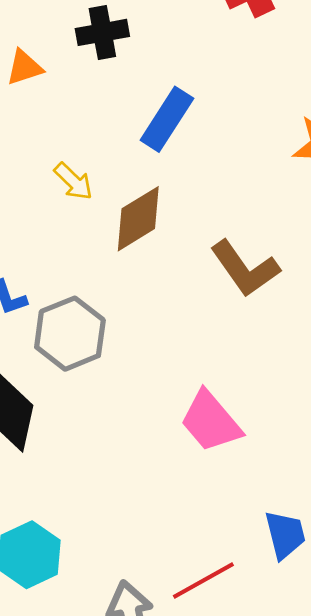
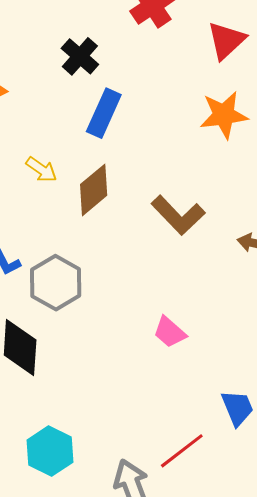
black cross: (102, 32) -> (80, 56), moved, turned -30
pink trapezoid: (211, 421) -> (170, 332), size x0.7

